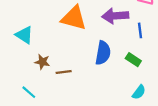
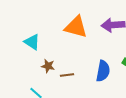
blue semicircle: (103, 53) -> (103, 71), moved

